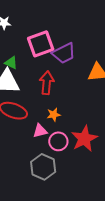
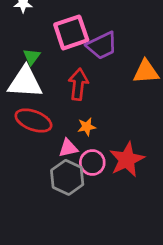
green triangle: (11, 63) -> (32, 57), turned 40
gray hexagon: (43, 167) -> (67, 177), moved

